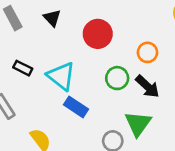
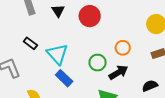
red circle: (98, 34) -> (90, 16), moved
black arrow: (147, 86) -> (118, 72), turned -84

